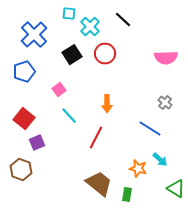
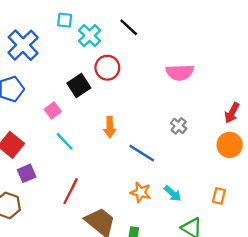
black square: (72, 55) -> (79, 85), moved
blue line: (150, 129) -> (142, 153), moved
red line: (96, 138) -> (71, 191), moved
orange star: (138, 169) -> (141, 192), moved

